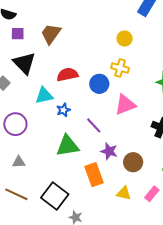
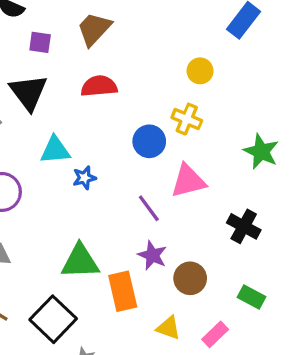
purple square: (18, 34) -> (40, 42), moved
brown trapezoid: (51, 34) -> (94, 29), moved
red semicircle: (67, 75) -> (99, 86), moved
purple line: (94, 125) -> (149, 208), moved
green triangle: (67, 146) -> (80, 261), moved

